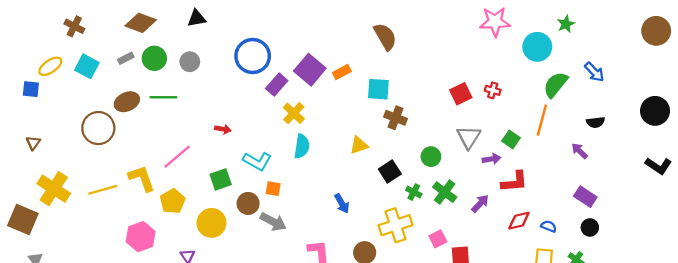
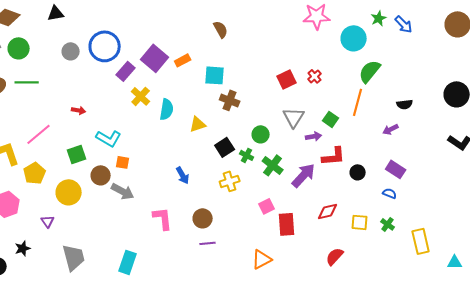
brown semicircle: (385, 37) -> (221, 29), size x0.7
gray circle: (190, 62) -> (71, 51), moved
blue arrow: (594, 72) -> (404, 24), moved
red cross: (493, 90) -> (315, 76), turned 32
cyan semicircle: (302, 146) -> (167, 109), moved
purple arrow: (580, 151) -> (391, 129), turned -70
green cross: (414, 192) -> (247, 155), moved
purple arrow: (480, 203) -> (304, 175), size x1.5
red diamond: (519, 221) -> (328, 211), moved
yellow cross: (396, 225) -> (230, 181), moved, size x0.7
blue semicircle: (549, 226) -> (390, 193), moved
black circle: (590, 227) -> (358, 172), moved

